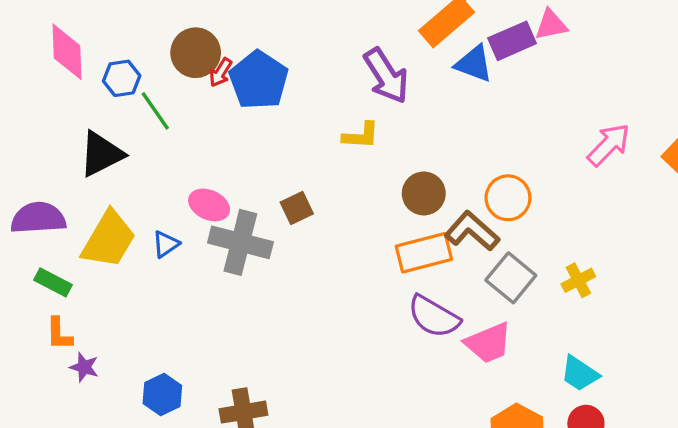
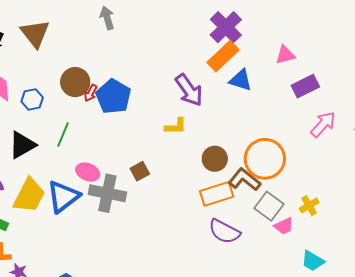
purple rectangle: (512, 41) -> (305, 86), moved
green line: (155, 111) -> (63, 134), moved, turned 60
orange circle: (508, 198) -> (265, 159), size x1.5
blue triangle: (166, 244) -> (63, 197), size x2.0
pink trapezoid: (488, 343) -> (284, 226), moved, size x0.7

